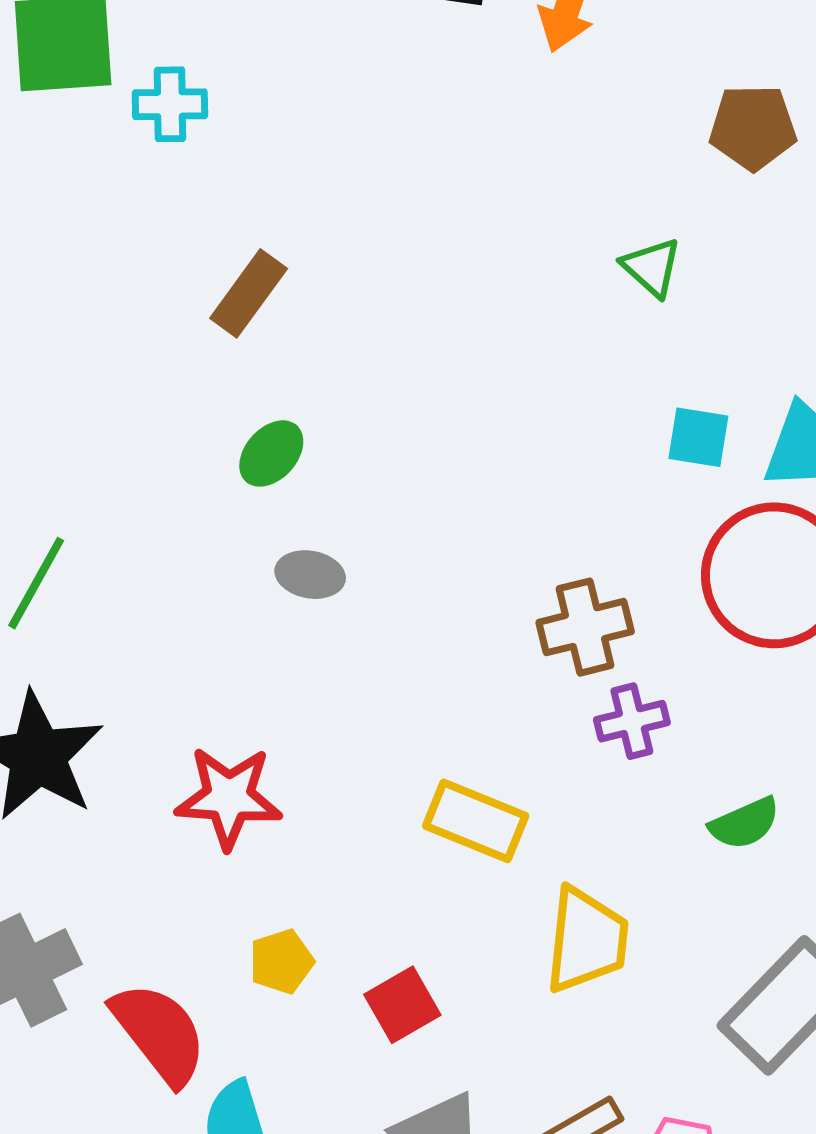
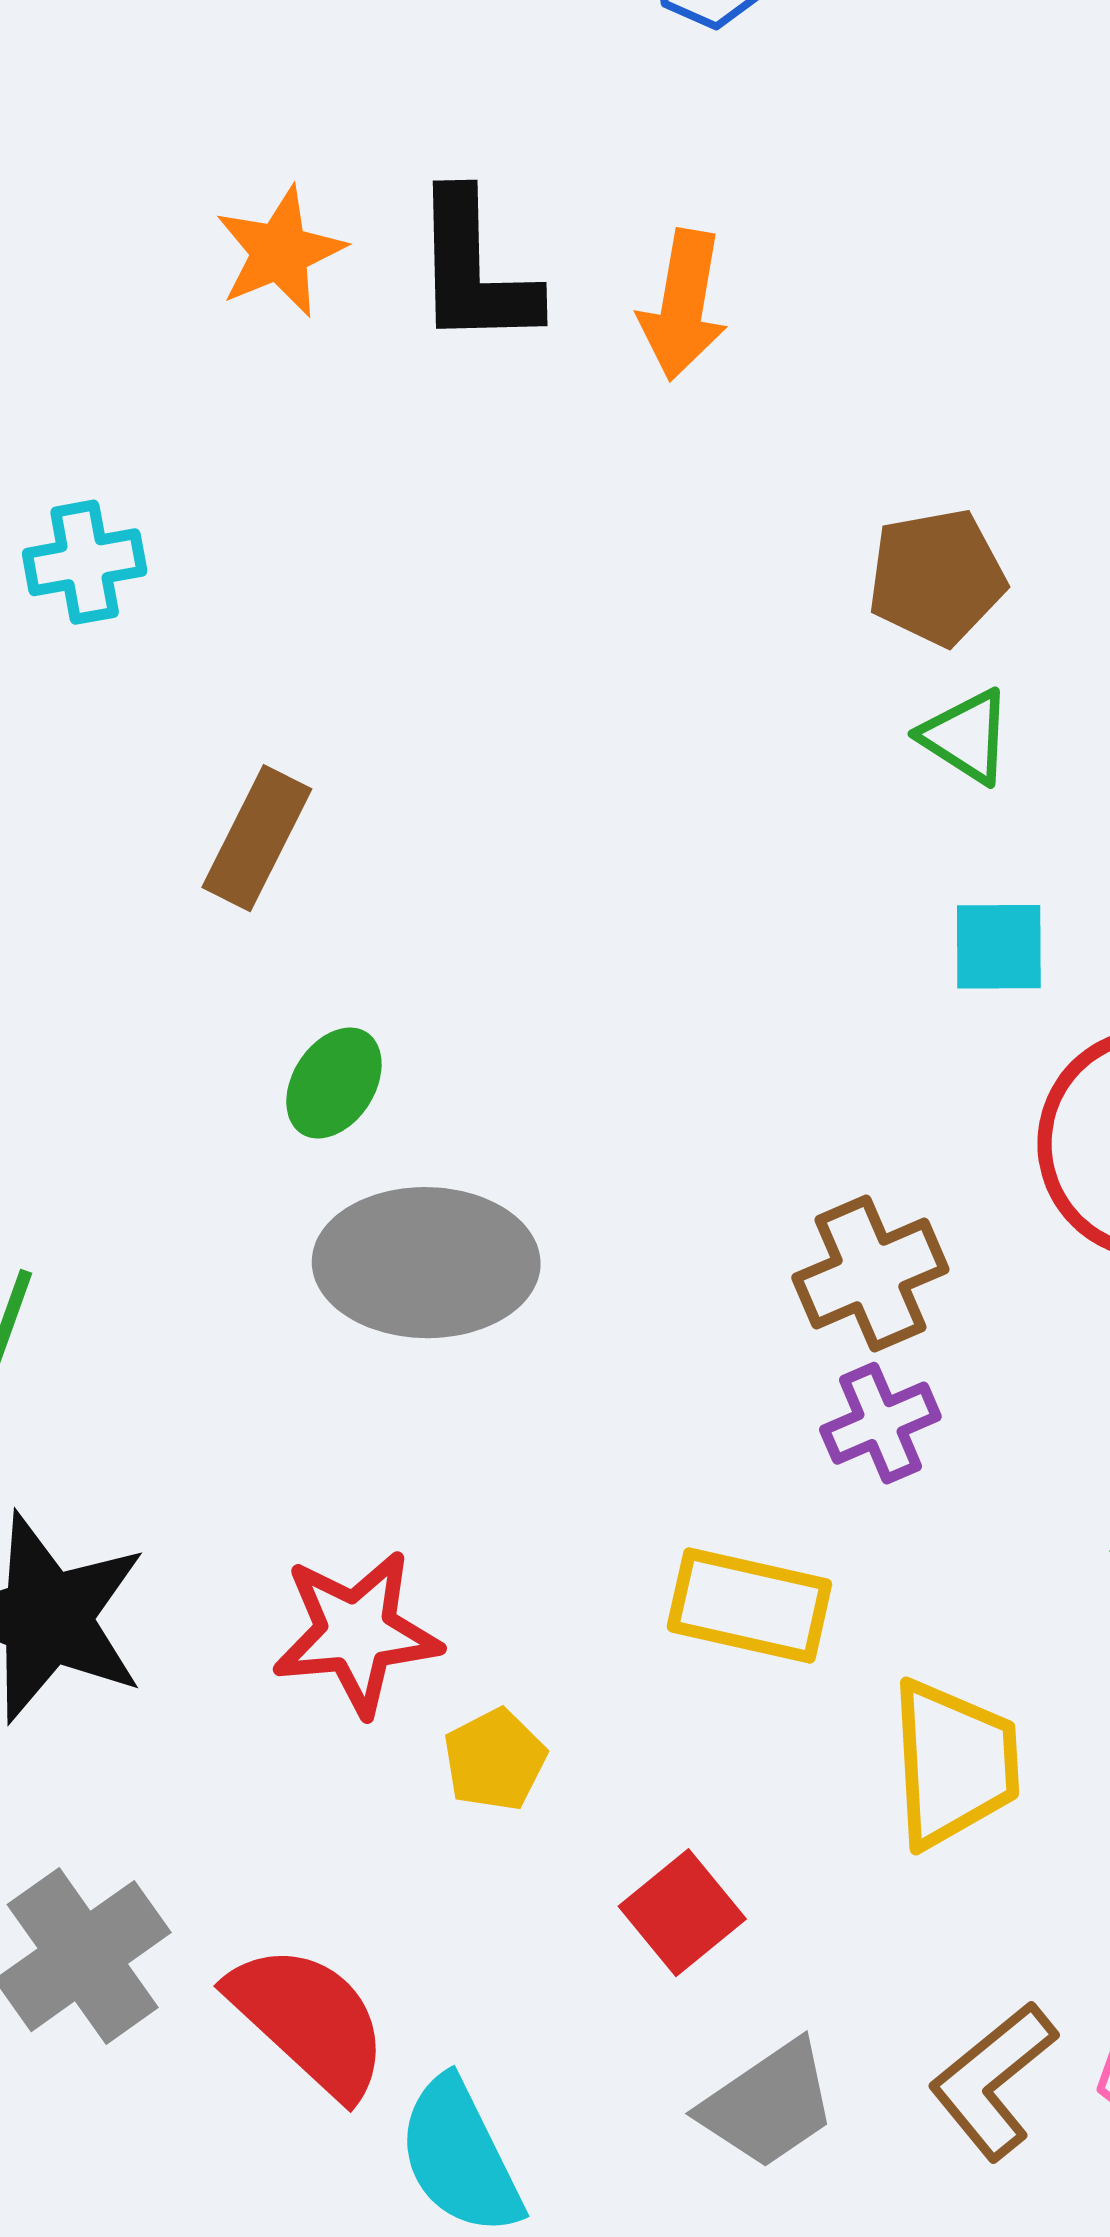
brown pentagon: (753, 127) -> (937, 577), moved
green triangle: (652, 267) -> (966, 736), moved
gray ellipse: (310, 575) -> (426, 1263), size x2.0
purple cross: (632, 721) -> (880, 1423), moved
yellow pentagon: (281, 962) -> (495, 1760), moved

